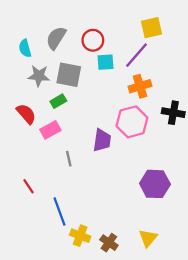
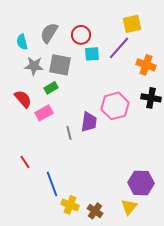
orange cross: (140, 86) -> (146, 65), moved, turned 36
gray line: (69, 159) -> (69, 133), moved
purple hexagon: (155, 184) -> (141, 183), moved

